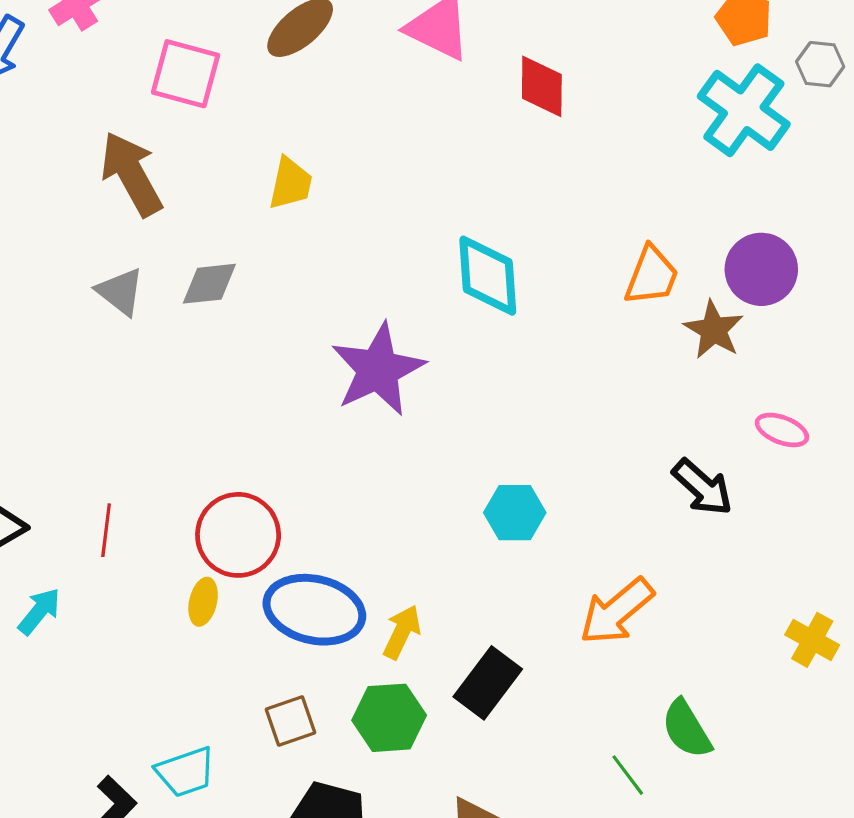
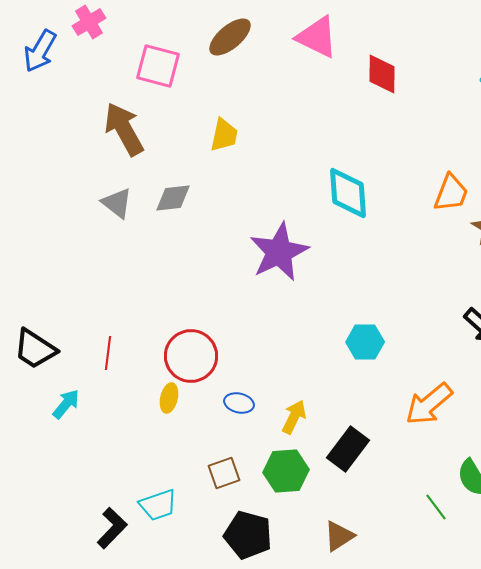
blue ellipse: (314, 610) -> (239, 403), size x0.5

